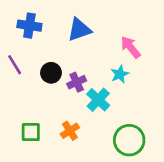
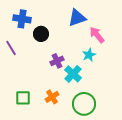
blue triangle: (79, 30) -> (77, 18), moved
black circle: (51, 73) -> (41, 34), moved
green circle: (129, 140) -> (84, 104), moved

